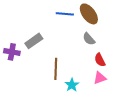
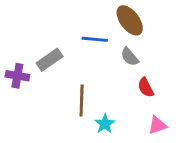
blue line: (65, 14) -> (95, 39), moved
pink triangle: (100, 78) -> (157, 125), moved

